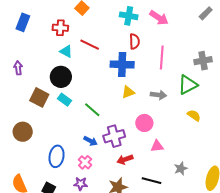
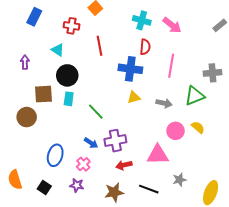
red line: (90, 45) -> (99, 46), turned 48
cyan triangle: (66, 51) -> (58, 50), moved
brown square: (39, 97) -> (43, 94), turned -36
cyan rectangle: (64, 100) -> (69, 99), turned 56
pink circle: (144, 123) -> (176, 131), moved
brown circle: (23, 132) -> (27, 117), moved
pink triangle: (157, 146) -> (158, 155), size x1.6

